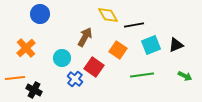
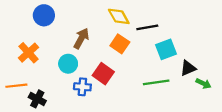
brown arrow: (85, 37) -> (81, 38), moved
black triangle: (176, 45) -> (188, 68), moved
orange square: (118, 50) -> (120, 44), moved
blue cross: (75, 79) -> (82, 87), turned -35

